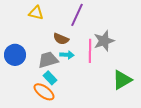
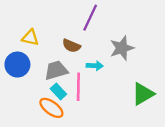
yellow triangle: (36, 13) -> (30, 38), moved
pink line: (90, 51) -> (78, 87), moved
cyan arrow: (67, 55) -> (95, 66), moved

